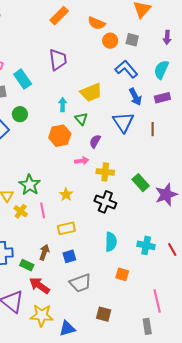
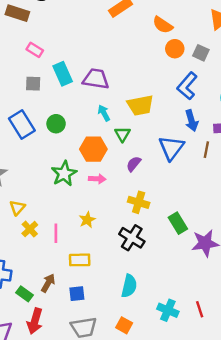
purple trapezoid: (58, 60) -> (96, 79), moved, turned -85
blue L-shape: (126, 69) -> (187, 86), turned -110
cyan arrow: (63, 105) -> (104, 113), turned -40
green circle: (20, 114) -> (56, 124), moved
brown line: (153, 129) -> (206, 150), moved
pink arrow: (82, 161) -> (97, 179), moved
green star: (30, 185) -> (64, 174), moved
cyan cross: (146, 245) -> (168, 310), moved
orange square: (122, 274) -> (124, 325), moved
red arrow: (40, 286) -> (35, 321), turned -120

